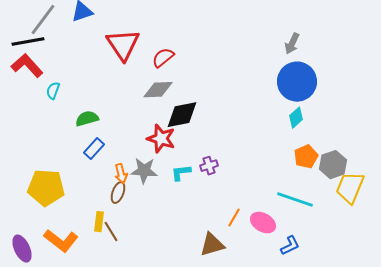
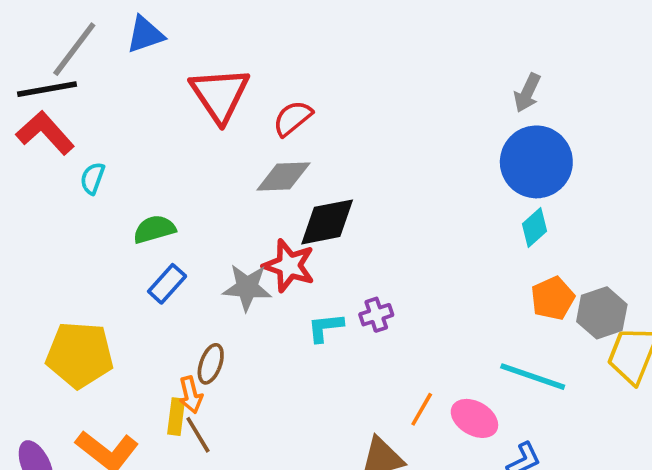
gray star: (144, 171) -> (247, 287), moved
orange arrow: (121, 174) -> (191, 395), moved

